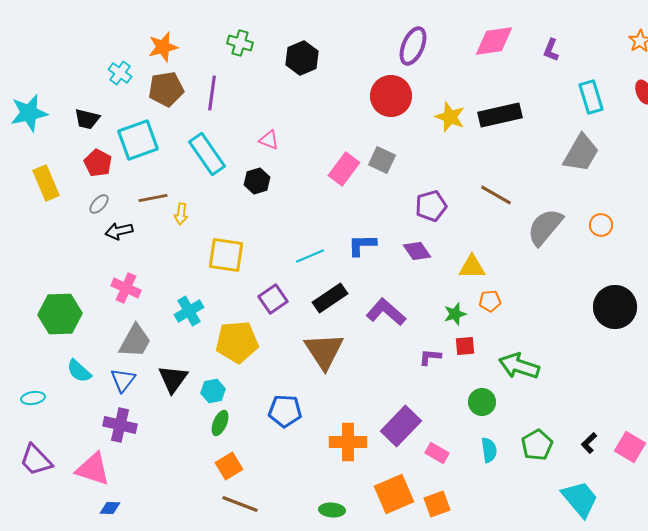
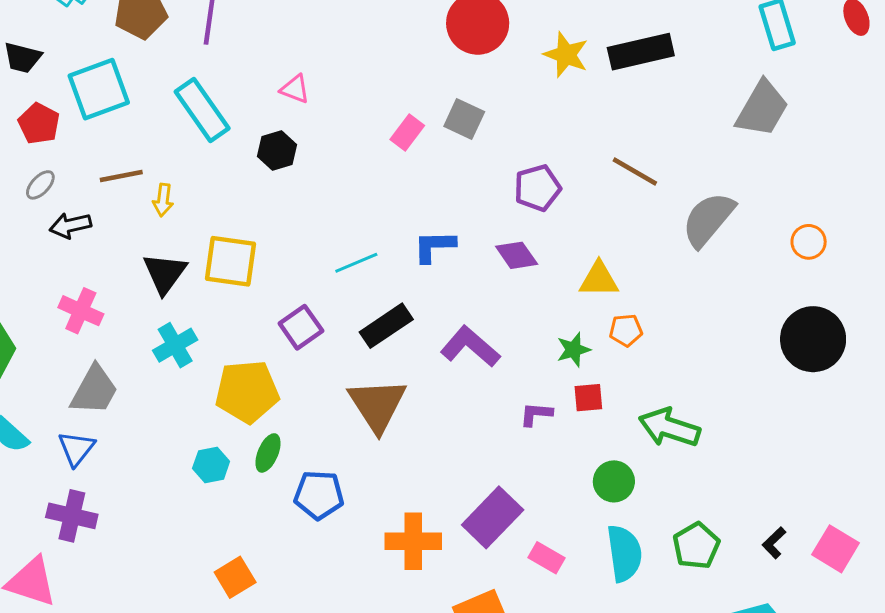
pink rectangle: (344, 169) -> (407, 133), size x0.7
orange circle: (601, 225) -> (809, 242), moved
black triangle: (173, 379) -> (165, 273), moved
green ellipse: (220, 423) -> (268, 453), moved
cyan semicircle: (489, 450) -> (624, 553), size x1.5

